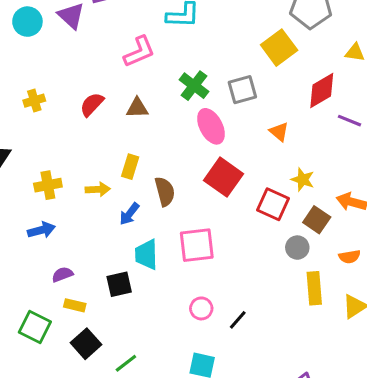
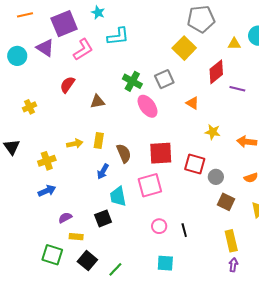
pink L-shape: (139, 52) -> (83, 50), moved
red semicircle: (92, 104) -> (67, 85), moved
red square: (223, 177) -> (161, 153), moved, turned -30
yellow arrow: (98, 189) -> (75, 144), moved
red square: (273, 204) -> (195, 164), moved
brown square: (317, 220) -> (226, 202), moved
yellow rectangle: (314, 288) -> (231, 241), moved
black line: (238, 320) -> (184, 230), turned -48

